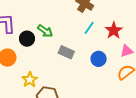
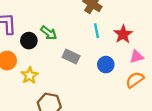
cyan line: (89, 28) -> (96, 31), turned -48
yellow star: (30, 80) -> (30, 75), moved

